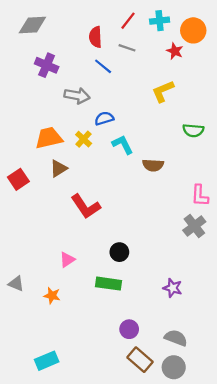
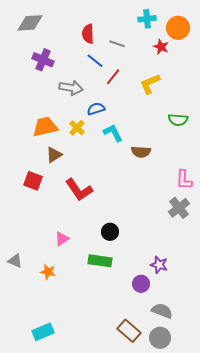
red line: (128, 21) -> (113, 77), moved
red square: (18, 179) -> (33, 181), moved, turned -36
purple circle: (129, 329) -> (141, 284), moved

